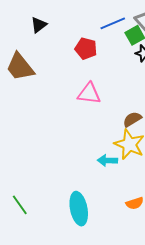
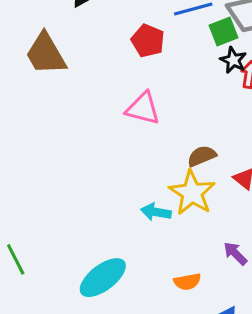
cyan ellipse: (79, 209) -> (103, 278), turned 56

